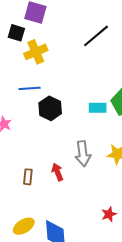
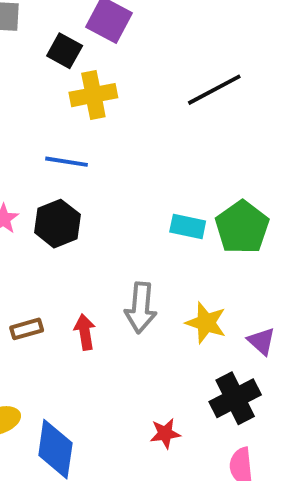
black hexagon: (50, 108) -> (57, 224), moved
brown rectangle: (28, 177) -> (27, 329), turned 56

